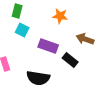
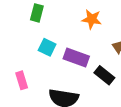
cyan square: (22, 30) -> (47, 47), moved

